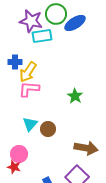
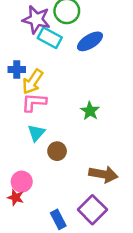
blue ellipse: (75, 23) -> (90, 41), moved
cyan rectangle: (42, 36) -> (50, 38), turned 36
cyan triangle: (30, 124) -> (36, 133), moved

